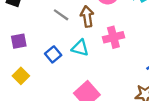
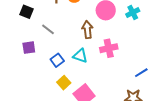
gray line: (61, 15) -> (48, 29), moved
yellow square: (21, 76) -> (64, 83), moved

